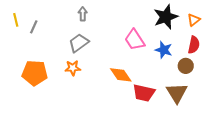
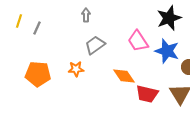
yellow line: (16, 20) -> (19, 21), turned 32
gray trapezoid: (79, 43) -> (95, 45), moved
blue star: (164, 50) -> (167, 51), size x1.4

